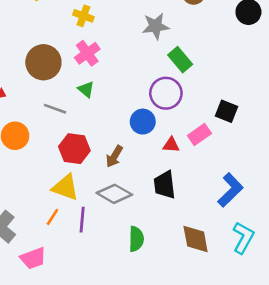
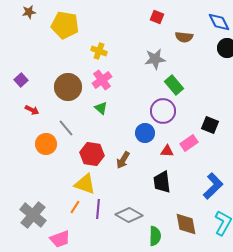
gray line: (55, 109) -> (66, 128), moved, turned 30
gray diamond: (114, 194) -> (129, 215), moved
green semicircle: (136, 239) -> (155, 236), moved

